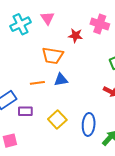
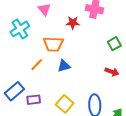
cyan cross: (21, 24) -> (20, 29), moved
orange line: (37, 83) -> (37, 65), moved, turned -32

